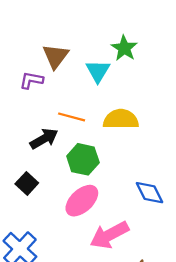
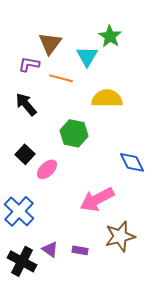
orange line: (72, 117) -> (61, 78), moved
black arrow: (44, 139) -> (26, 104), moved, turned -100
pink ellipse: (82, 201) -> (47, 169), moved, size x0.7

